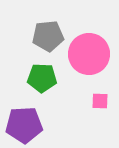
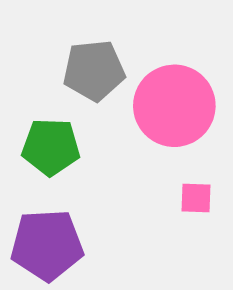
green pentagon: (42, 78) -> (51, 147), moved

